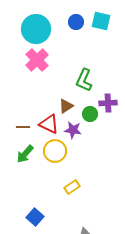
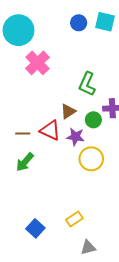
cyan circle: (36, 29) -> (19, 30), moved
yellow circle: (55, 151) -> (91, 159), moved
yellow rectangle: (72, 187) -> (74, 219), moved

